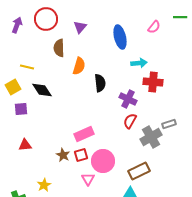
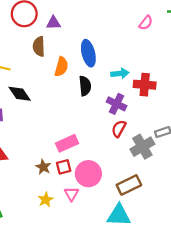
purple triangle: (80, 27) -> (53, 23), moved, turned 48
blue ellipse: (120, 37) -> (88, 53), moved
cyan arrow: (139, 63) -> (120, 73), moved
yellow star: (44, 185) -> (46, 200), moved

